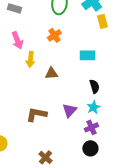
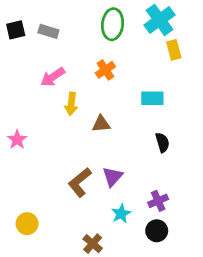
pink arrow: (17, 40) -> (53, 77), turned 78
cyan star: (93, 107) -> (121, 214), moved
purple triangle: (69, 110) -> (113, 177), moved
brown L-shape: (36, 114) -> (80, 182), turned -50

